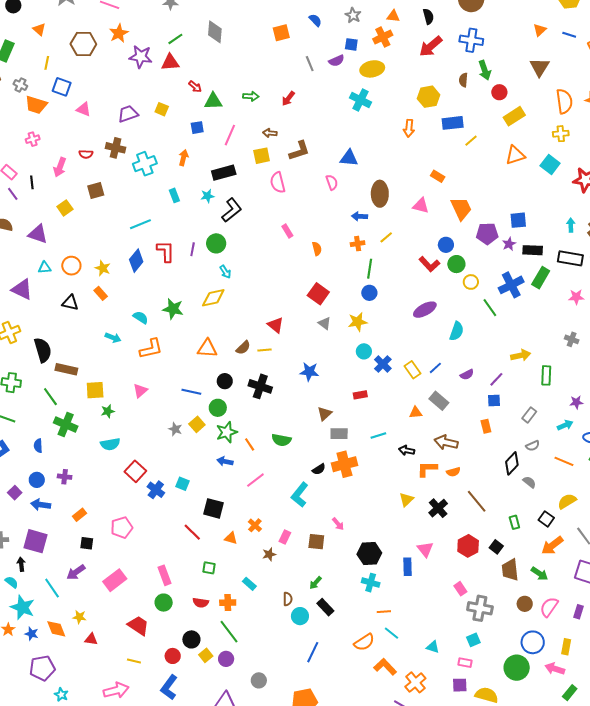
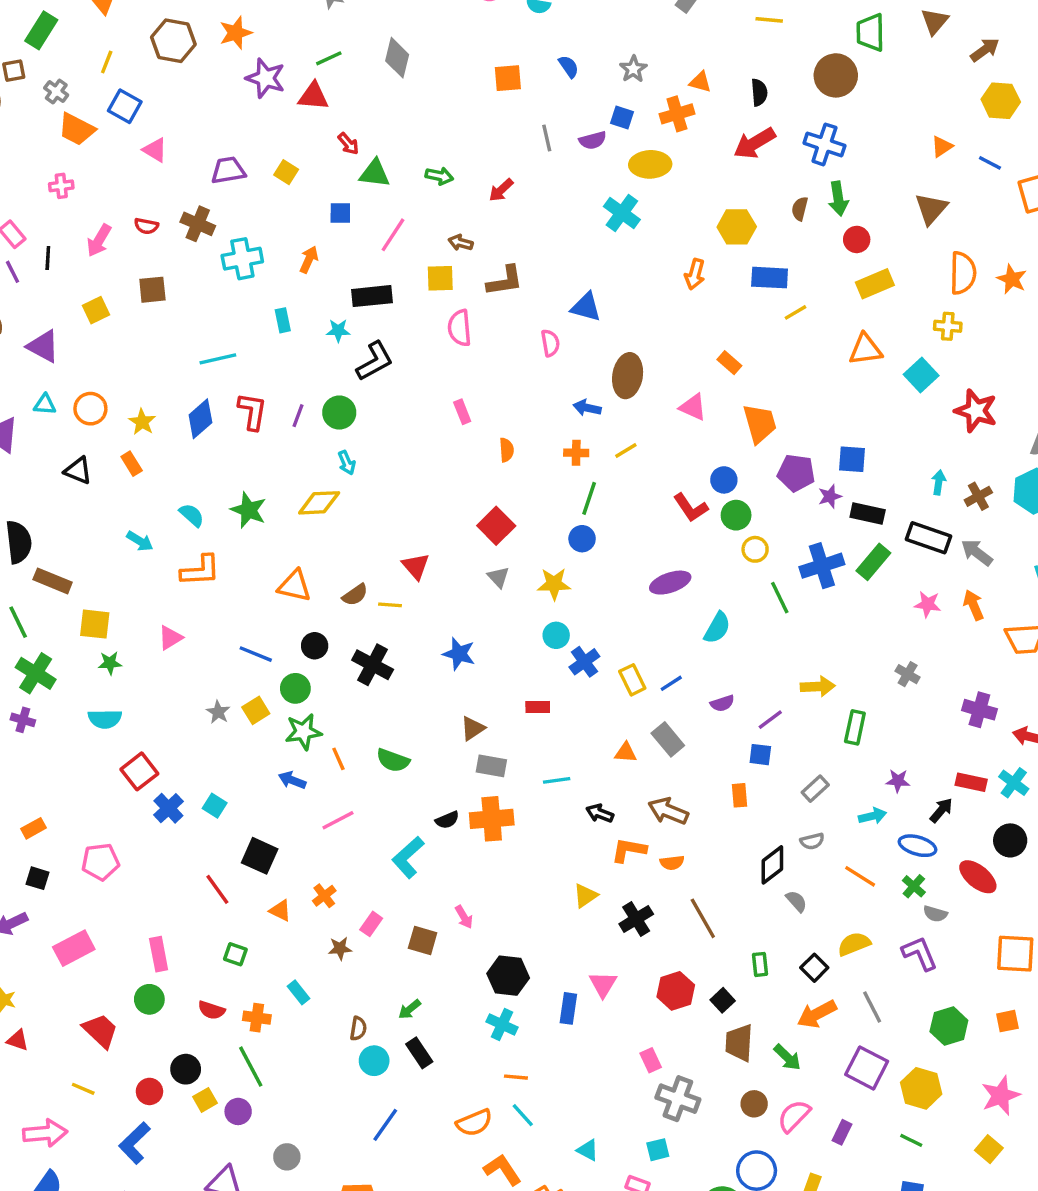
purple cross: (65, 477) -> (23, 720), moved

